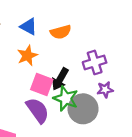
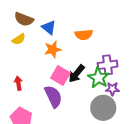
blue triangle: (29, 27) -> (49, 27), moved
green star: (66, 98) -> (98, 78), moved
gray circle: (83, 109) -> (103, 108), moved

